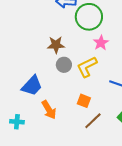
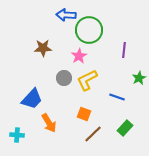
pink star: (101, 43) -> (79, 56), moved
brown star: (56, 45) -> (43, 48), moved

